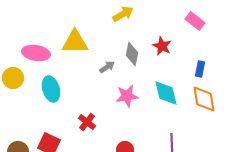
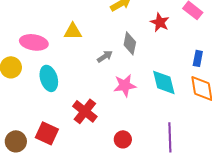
yellow triangle: (75, 42) -> (73, 31), size x0.7
red star: (162, 46) -> (160, 22), moved
red cross: (87, 122) -> (85, 111), size x1.4

